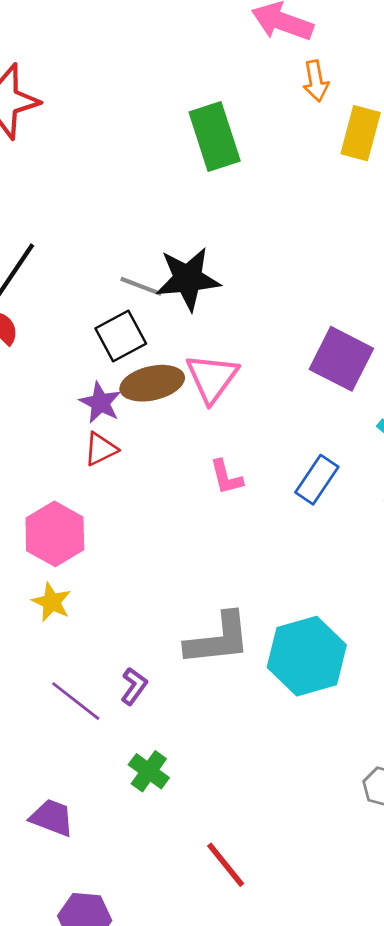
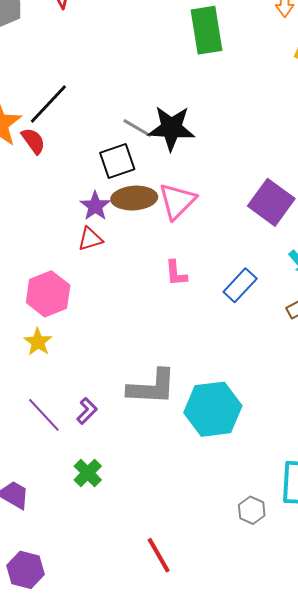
red line: (226, 865) -> (159, 555), moved

